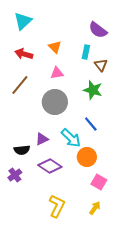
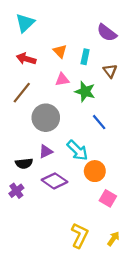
cyan rectangle: (86, 52) -> (85, 57), moved
green star: (93, 90) -> (85, 92), moved
gray circle: (55, 102) -> (46, 118), moved
blue line: (91, 124) -> (99, 122), moved
yellow L-shape: (57, 206) -> (80, 235), moved
yellow arrow: (95, 208) -> (113, 239), moved

